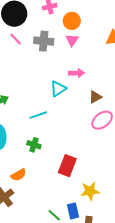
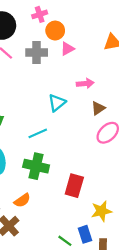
orange circle: (72, 21) -> (55, 31), moved
pink triangle: (72, 40) -> (67, 49), turned 32
pink arrow: (76, 73) -> (85, 83), moved
green cross: (34, 145) -> (36, 166), size x1.6

